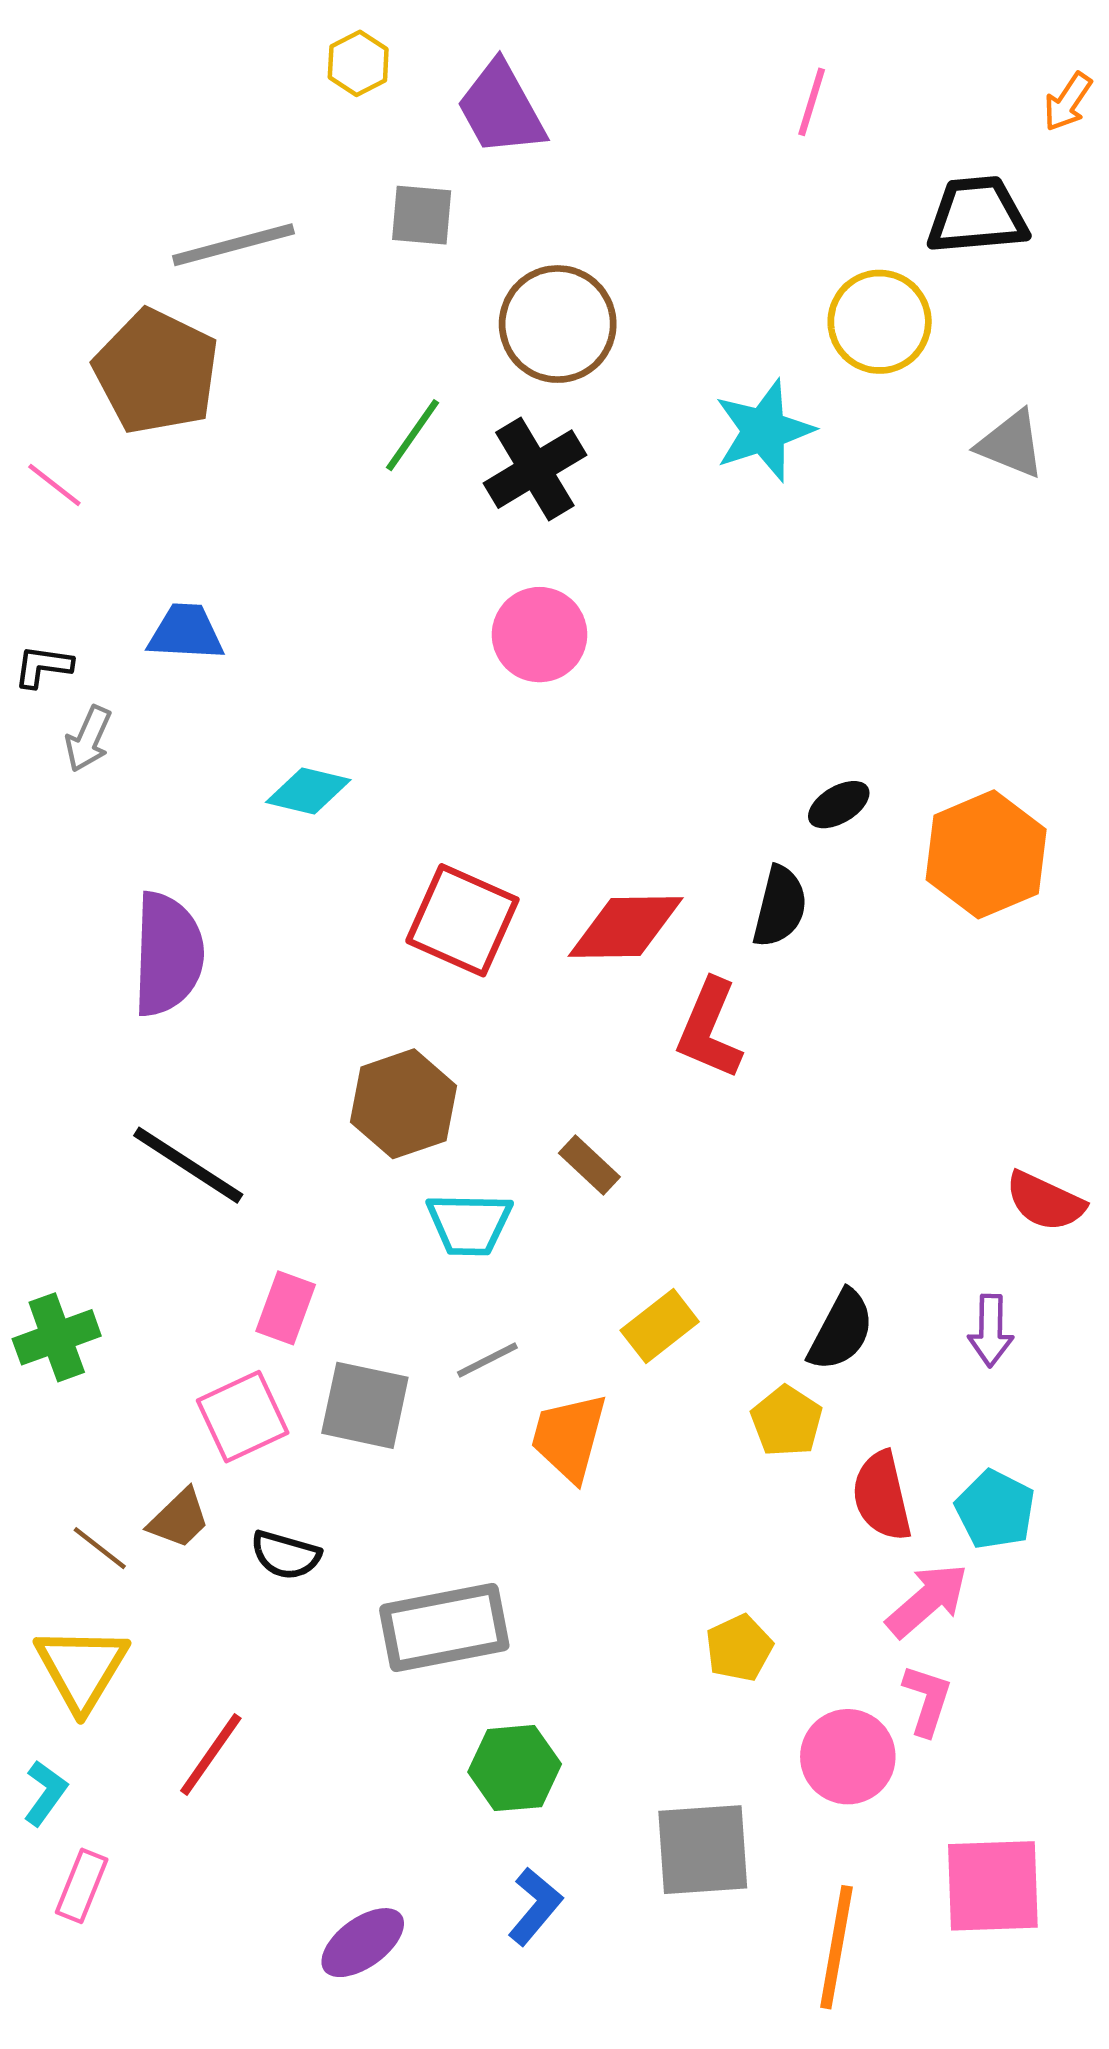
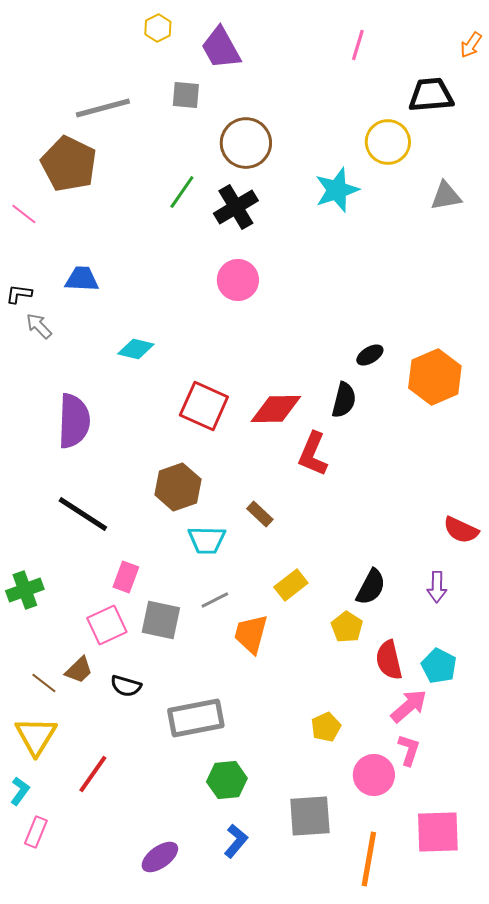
gray triangle: (1011, 444) -> (446, 196), turned -32
gray arrow: (88, 739) -> (39, 326), turned 112

